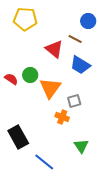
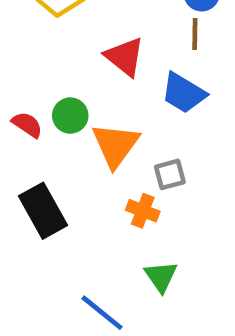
brown line: (75, 39) -> (195, 34), moved, turned 64
black rectangle: (18, 137) -> (43, 211), moved
green triangle: (81, 146) -> (161, 276), moved

